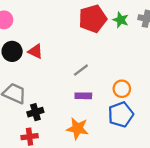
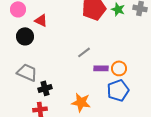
red triangle: (35, 51) -> (41, 20), moved
purple rectangle: (83, 96) -> (101, 68), moved

